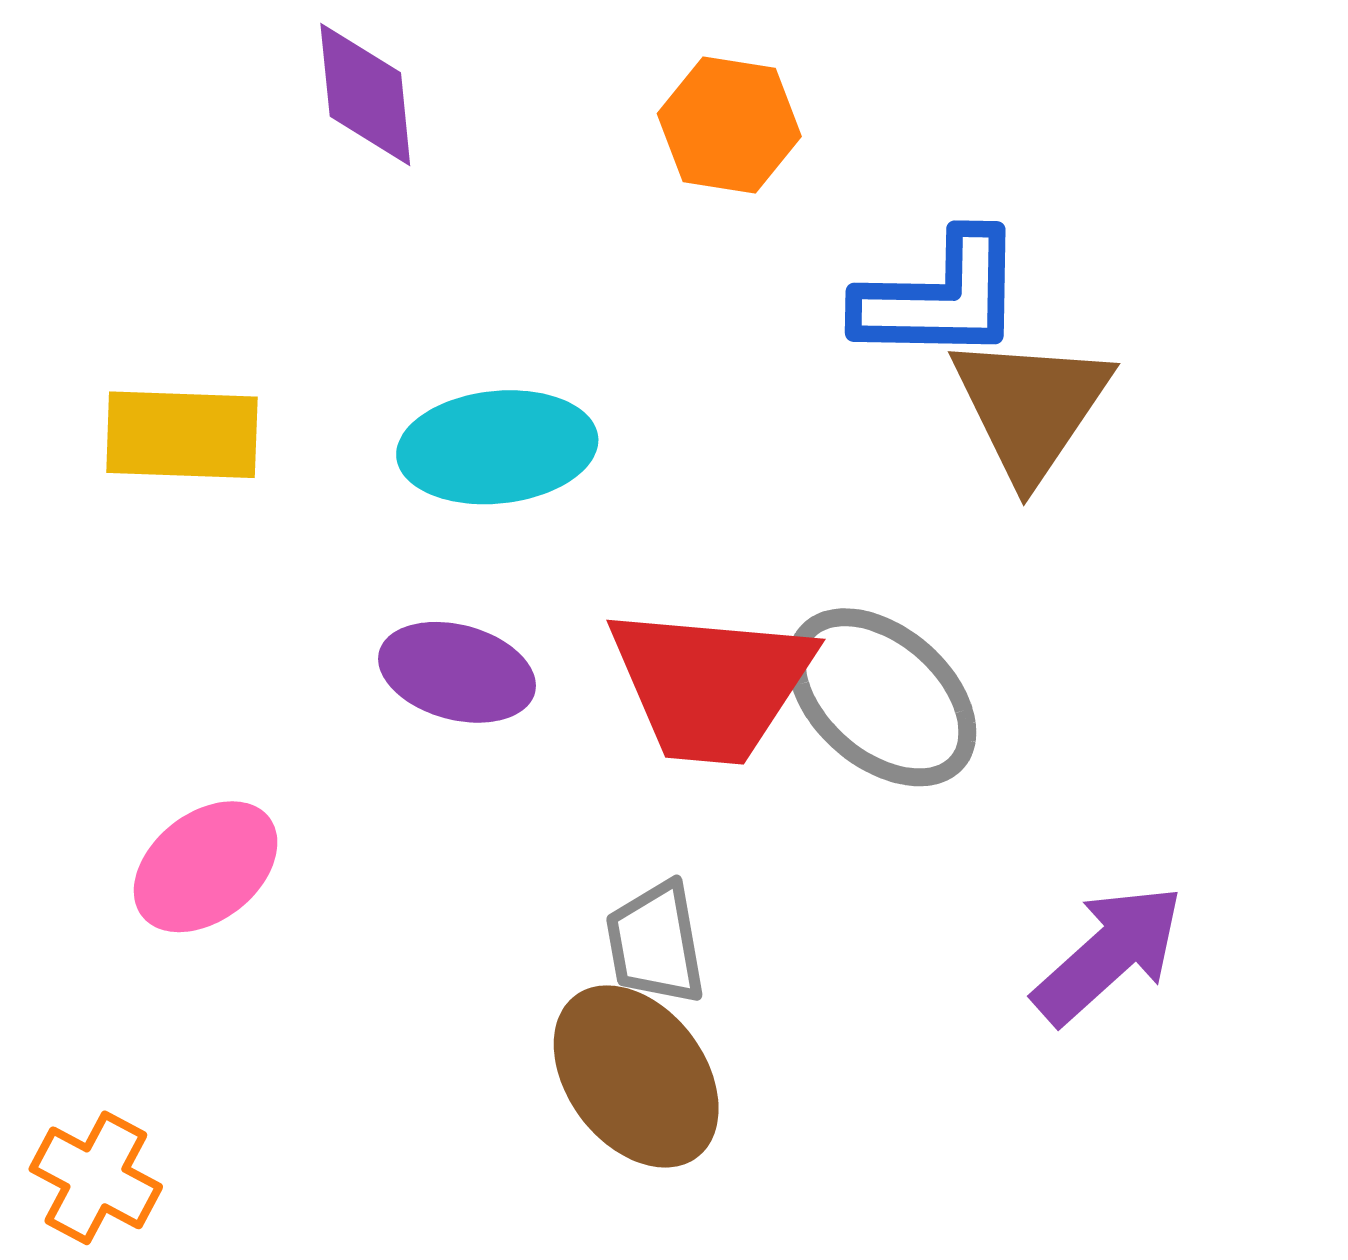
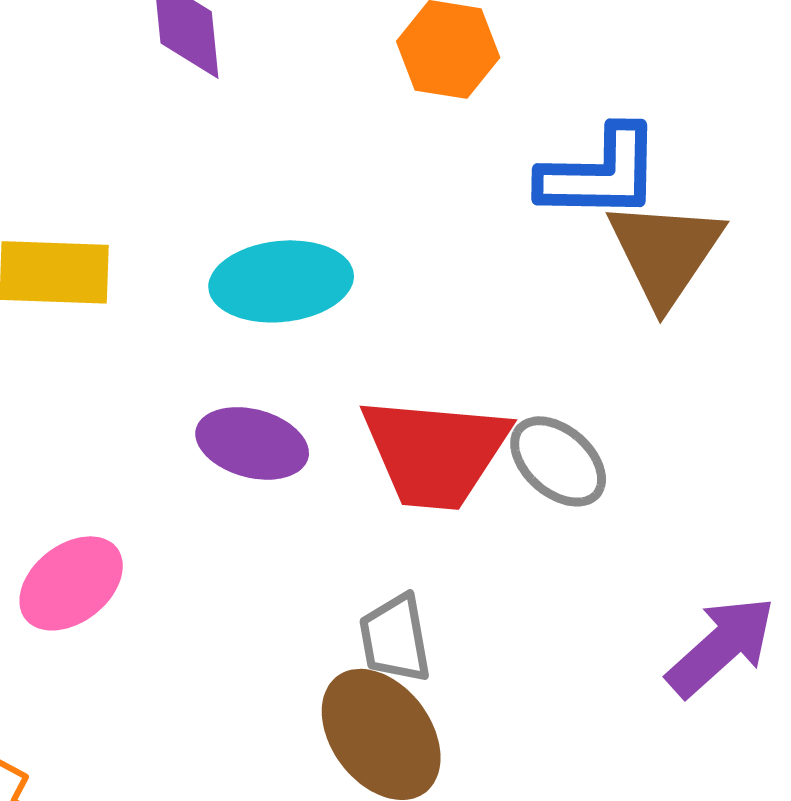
gray ellipse: (882, 697) -> (558, 461), size x0.7

